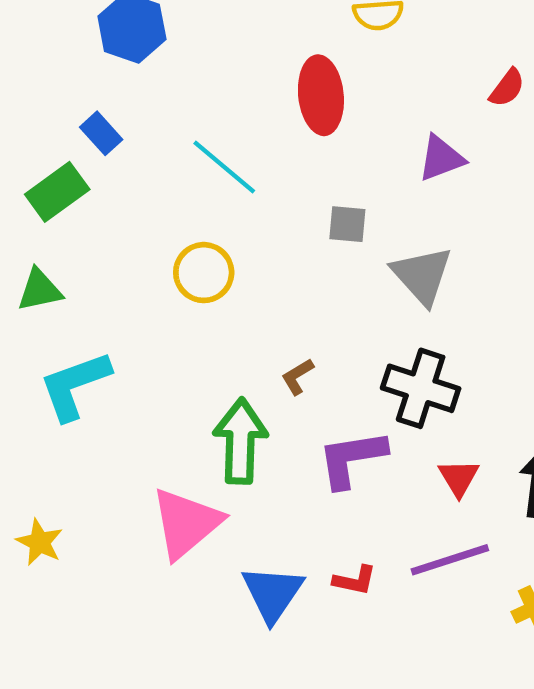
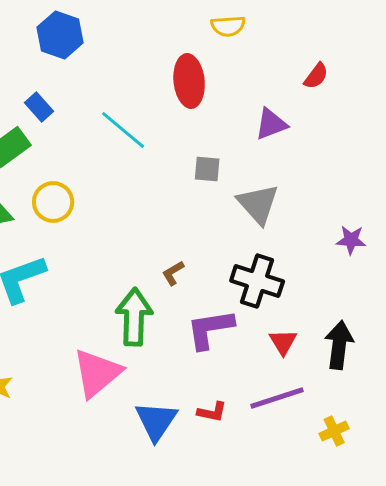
yellow circle: (204, 273) -> (53, 202), moved

